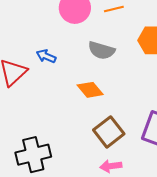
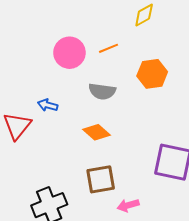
brown square: (109, 132) -> (101, 179), moved, turned 36

